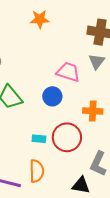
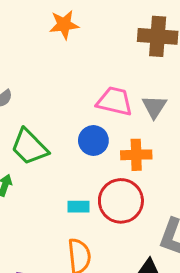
gray triangle: (97, 61) -> (154, 107), moved
orange cross: (93, 111) -> (136, 155), moved

